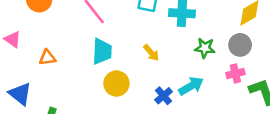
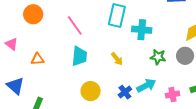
pink cross: (235, 74) -> (172, 95), moved
yellow circle: (116, 83) -> (91, 91), moved

